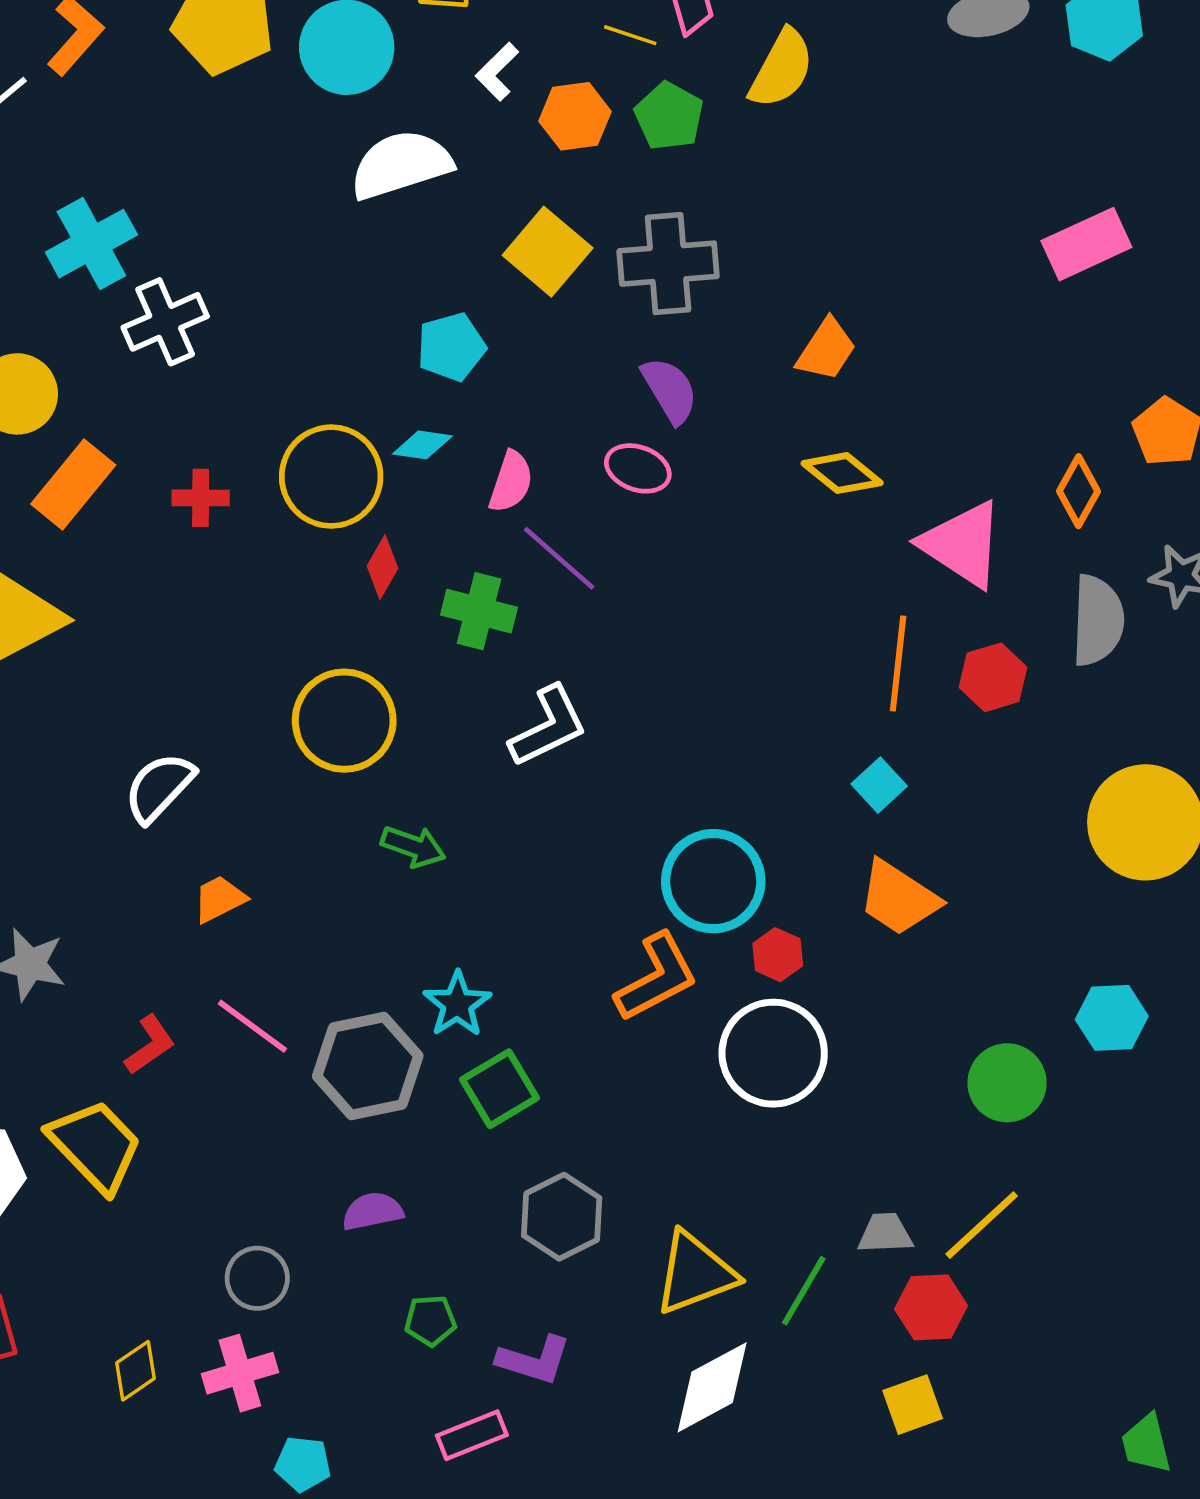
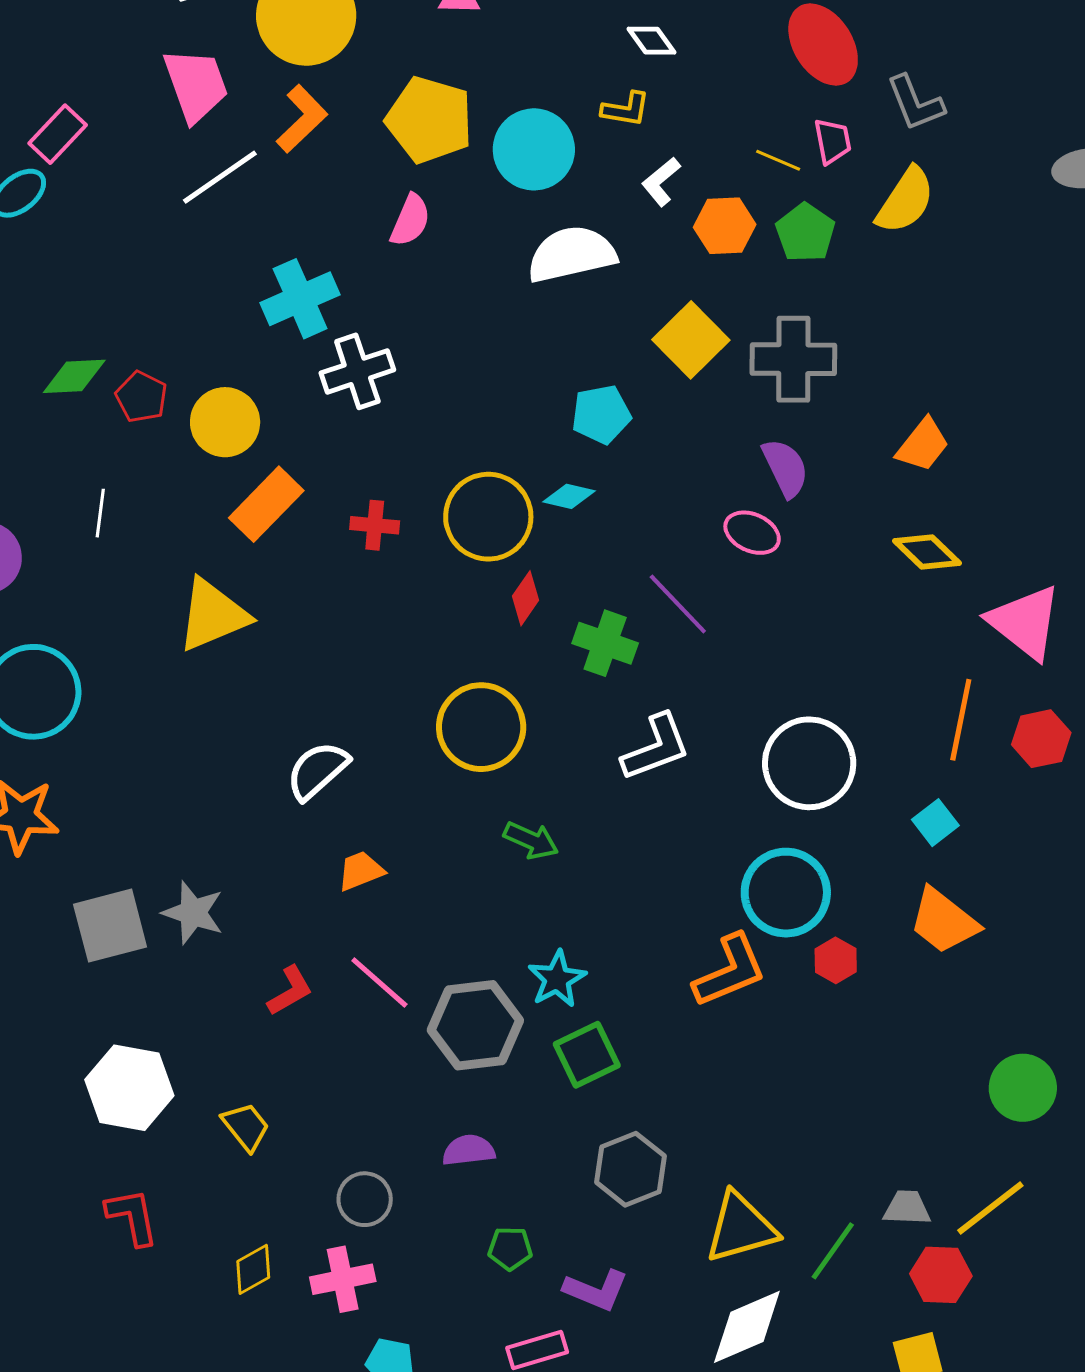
pink semicircle: (511, 482) -> (410, 220), moved
white circle: (773, 1053) -> (809, 763), moved
yellow trapezoid: (95, 1146) -> (246, 1127), moved, size x0.6

